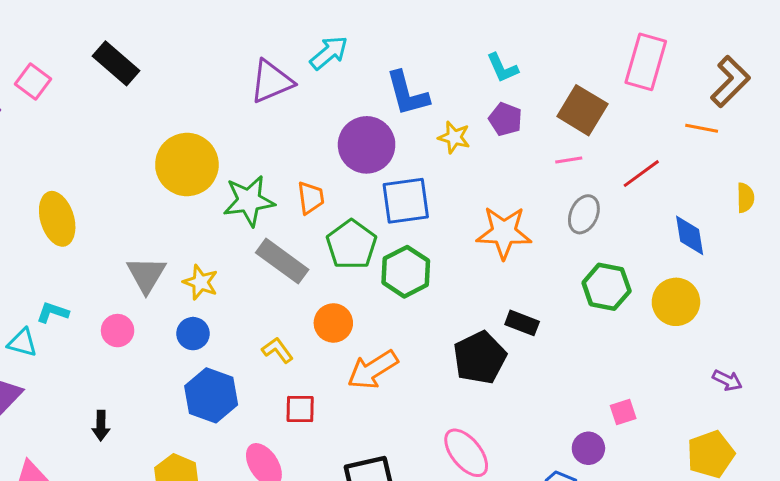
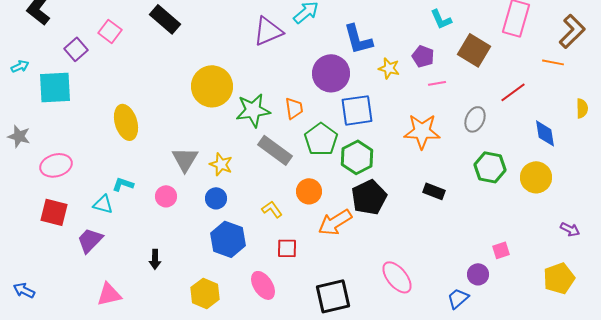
cyan L-shape: (502, 68) -> (441, 19), moved
pink line: (569, 160) -> (437, 83), moved
black pentagon: (480, 358) -> (369, 197), moved

